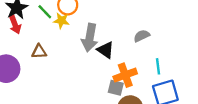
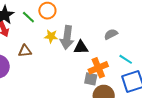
yellow star: (61, 21) -> (51, 36), moved
black triangle: (106, 50) -> (81, 47), turned -35
cyan line: (158, 66) -> (126, 59), turned -48

